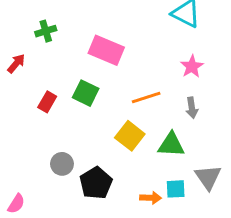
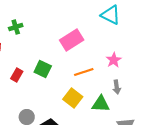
pink rectangle: (106, 50) -> (72, 40), moved, turned -55
pink star: (192, 66) -> (114, 60), moved
gray arrow: (192, 108) -> (117, 87), moved

